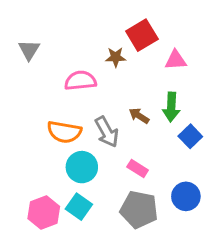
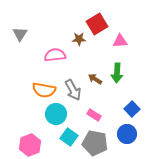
blue square: (190, 136) -> (132, 109), moved
cyan square: (79, 207) -> (69, 137), moved

